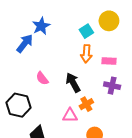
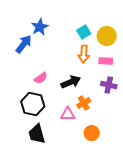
yellow circle: (109, 21) -> (107, 36), moved
pink semicircle: (42, 78) -> (41, 78), turned -88
black arrow: (73, 83) -> (71, 82), turned 96
black hexagon: (19, 105) -> (33, 104), moved

